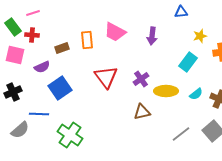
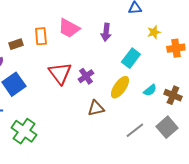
cyan rectangle: (188, 62) -> (131, 58), moved
purple cross: (141, 79) -> (86, 76), moved
yellow ellipse: (166, 91) -> (120, 87), turned -55

